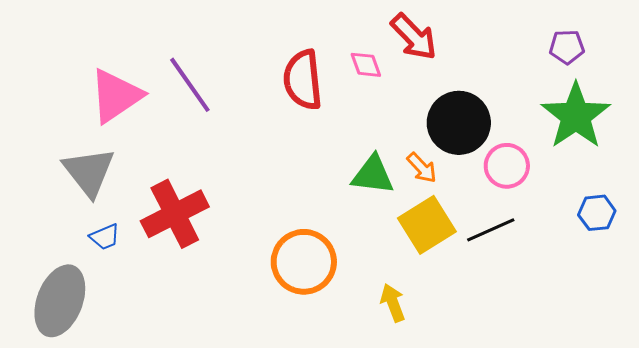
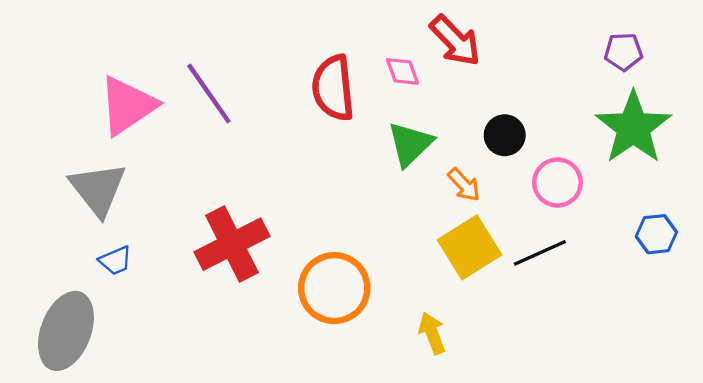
black circle: (459, 123) -> (505, 135), size x0.6
green triangle: (373, 175) -> (410, 144), moved, turned -51
red cross: (175, 214) -> (232, 244), moved

